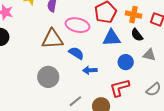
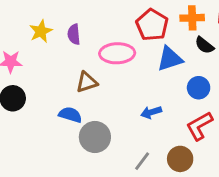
brown triangle: (52, 39) -> (87, 82), size x0.7
blue semicircle: (76, 53) -> (70, 115), moved

